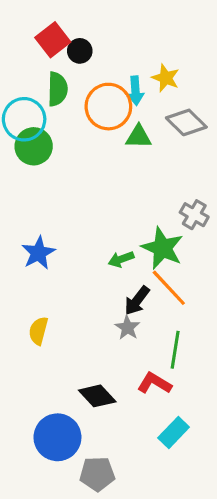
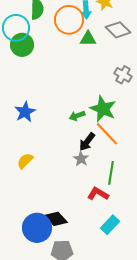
gray cross: (194, 215) -> (123, 75), moved
yellow semicircle: (38, 331) -> (25, 161), turned 30
black diamond: (97, 396) -> (56, 219), moved

